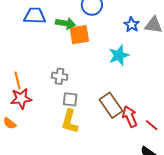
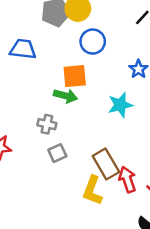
green arrow: (66, 23) -> (65, 96), moved
gray square: (70, 99) -> (57, 153), turned -35
yellow L-shape: (70, 121) -> (92, 190), moved

